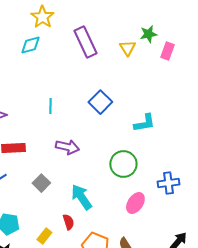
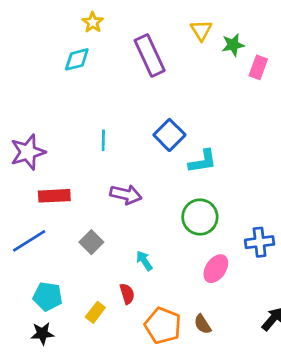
yellow star: (42, 17) -> (93, 22), size x0.7
yellow triangle: (127, 48) -> (201, 30), moved
cyan L-shape: (144, 123) -> (203, 161), moved
cyan arrow: (81, 197) -> (144, 261), size x0.6

